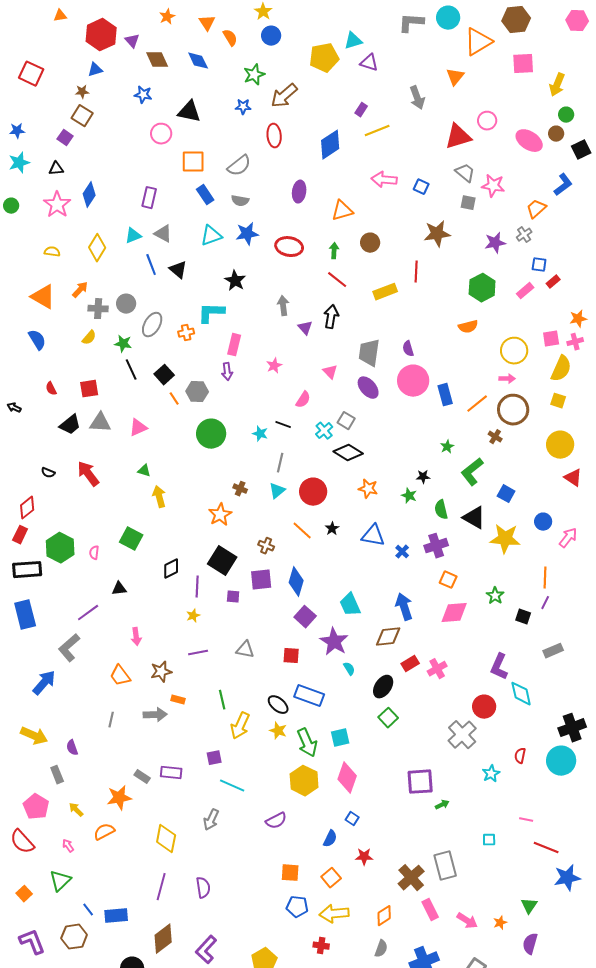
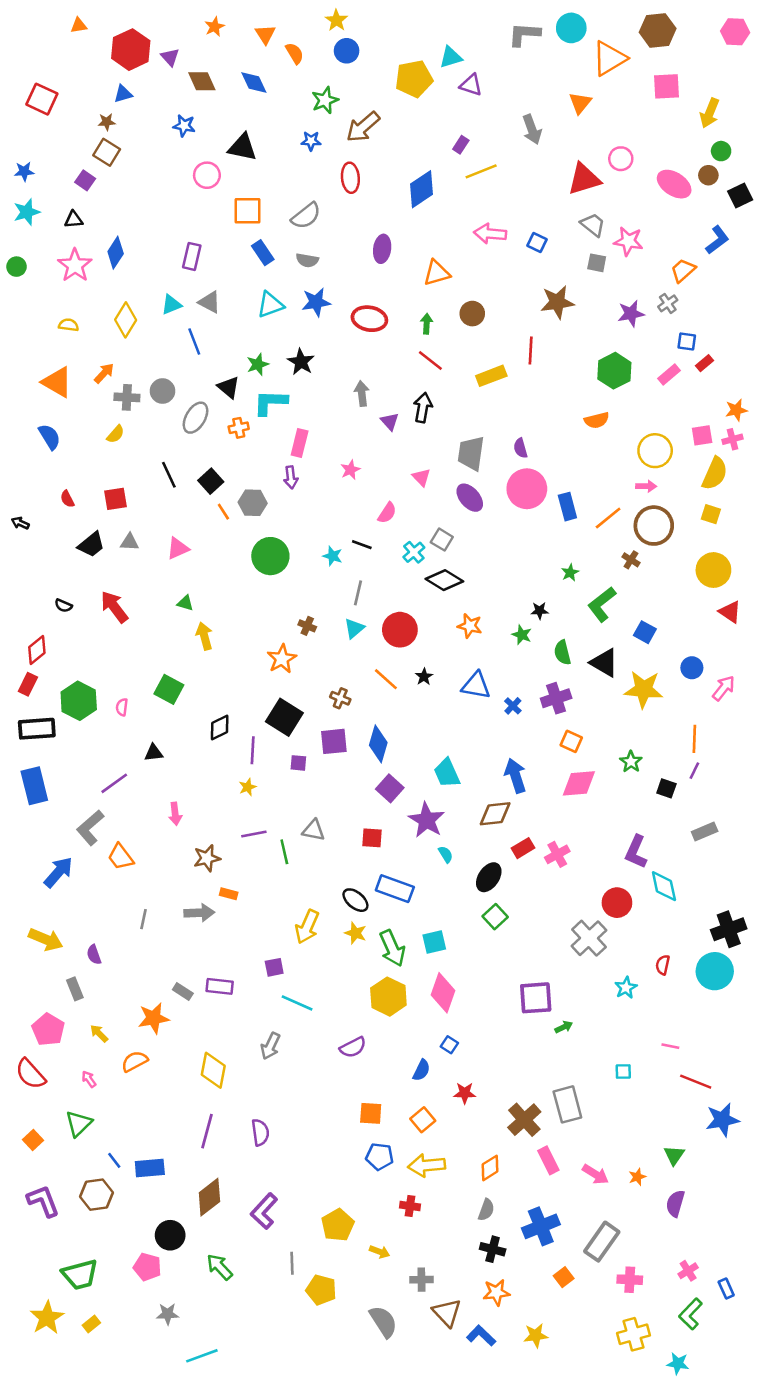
black triangle: (178, 270) -> (229, 387), moved
green star: (123, 344) -> (258, 364), moved, turned -30
gray triangle: (100, 423) -> (129, 542), size x0.7
orange trapezoid: (120, 676) -> (121, 857), moved
green line: (222, 700) -> (284, 852), moved

